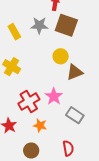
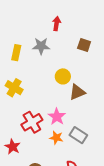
brown square: (66, 25) -> (84, 45), moved, size x0.6
yellow rectangle: (14, 32) -> (16, 53), turned 42
orange star: (40, 125) -> (56, 138), moved

